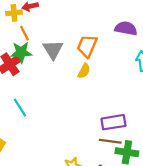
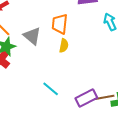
cyan line: (20, 108) -> (51, 89), moved
purple rectangle: (113, 122) -> (86, 98), moved

